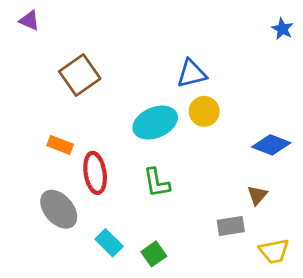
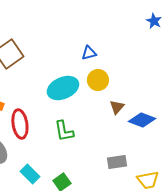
blue triangle: (192, 74) -> (89, 53), size x0.7
blue diamond: (271, 145) -> (142, 120), moved
brown triangle: (257, 195) -> (117, 107), moved

